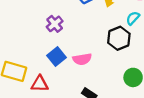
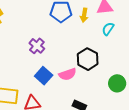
black hexagon: (119, 38) -> (88, 59), moved

